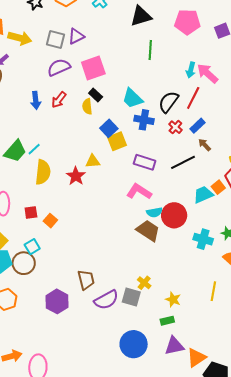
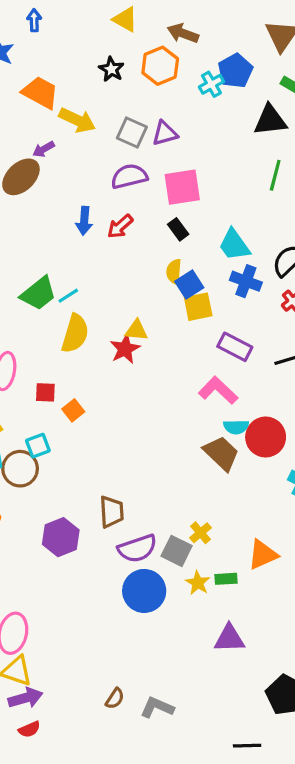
yellow semicircle: (87, 106) -> (174, 272), moved
yellow triangle: (93, 161) -> (136, 330), moved
yellow star: (173, 299) -> (198, 583), moved
green rectangle: (167, 321) -> (226, 579), moved
blue circle: (134, 344) -> (144, 591), moved
orange triangle: (196, 358) -> (263, 555), moved

